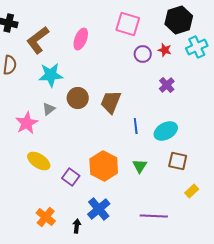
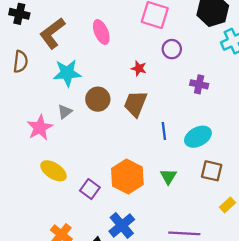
pink ellipse: (81, 39) -> (101, 32), turned -45
red star: (165, 50) -> (139, 68), moved
purple cross: (167, 85) -> (199, 84), turned -35

